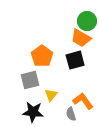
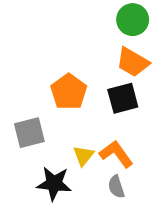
green circle: (87, 21) -> (133, 20), moved
gray square: (30, 80) -> (29, 133), moved
orange L-shape: (83, 101) -> (116, 154), moved

